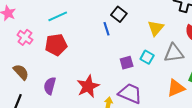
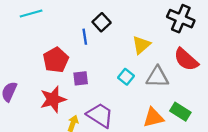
red pentagon: (56, 45) -> (56, 60), moved, turned -30
purple square: (127, 63) -> (81, 78), moved

